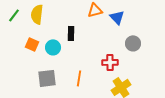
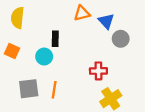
gray circle: (133, 43) -> (121, 39), moved
cyan circle: (53, 47) -> (44, 57), moved
orange line: (79, 78) -> (54, 90), moved

